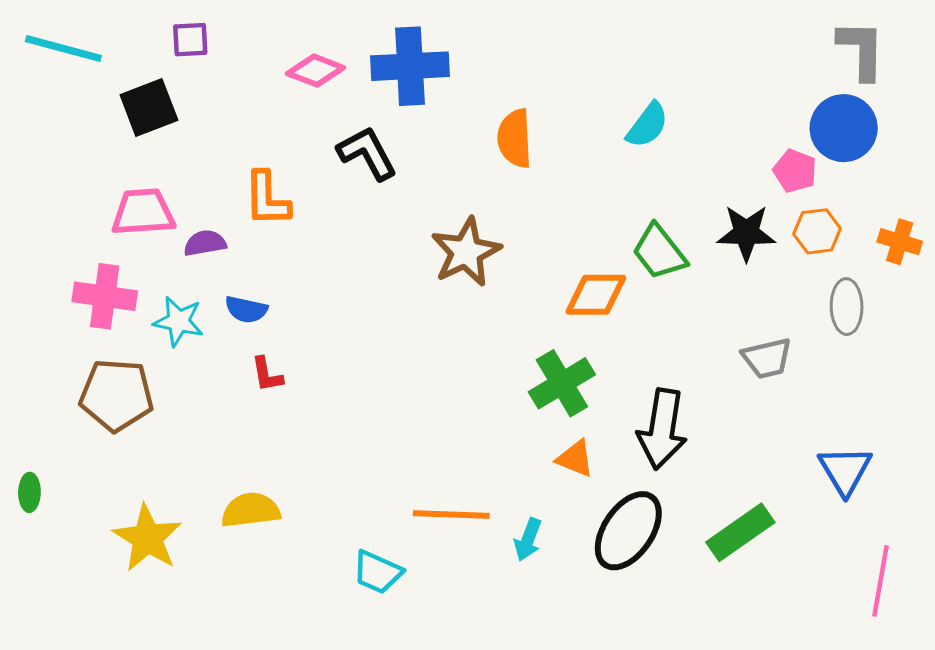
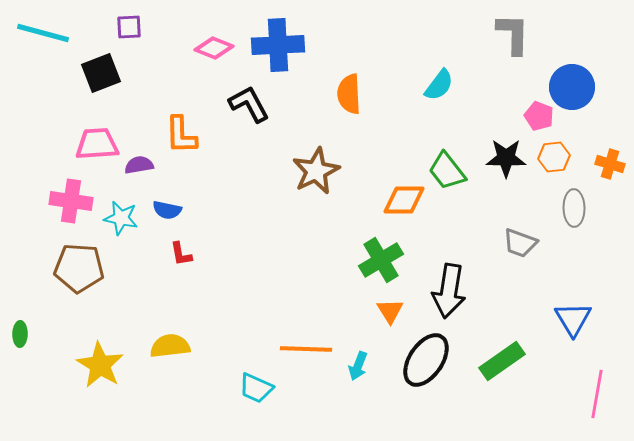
gray L-shape: (861, 50) -> (513, 34), moved
gray trapezoid: (767, 358) -> (520, 243), turned 33
orange triangle: (575, 458) -> (390, 311), turned 36

